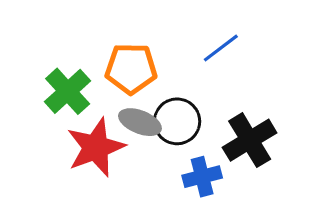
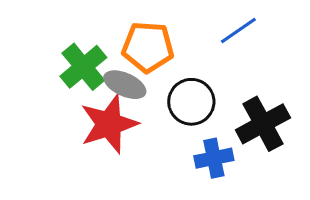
gray ellipse: (140, 122) -> (125, 85), moved

